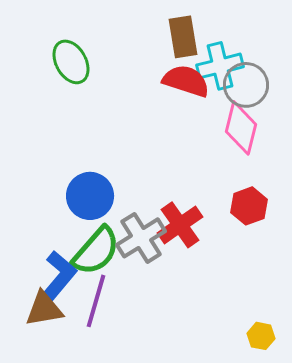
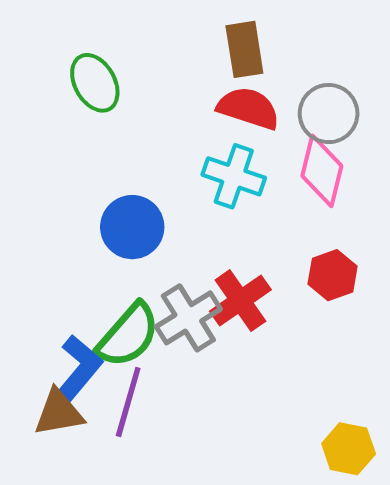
cyan cross: (220, 66) -> (234, 176), moved, turned 33
blue circle: (90, 196) -> (132, 227), moved
yellow hexagon: (261, 336) -> (349, 449), size x1.4

